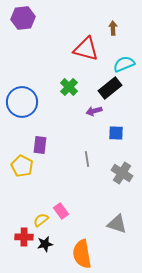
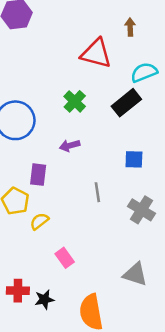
purple arrow: (94, 111) -> (70, 146), moved
yellow semicircle: (41, 220) -> (39, 221), moved

